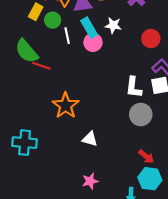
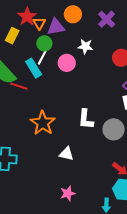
green circle: (53, 20) -> (44, 43), moved
cyan rectangle: (89, 28) -> (34, 68), moved
white line: (67, 36) -> (42, 57), turned 42
white L-shape: (134, 87) -> (86, 119), moved

